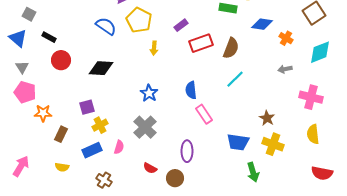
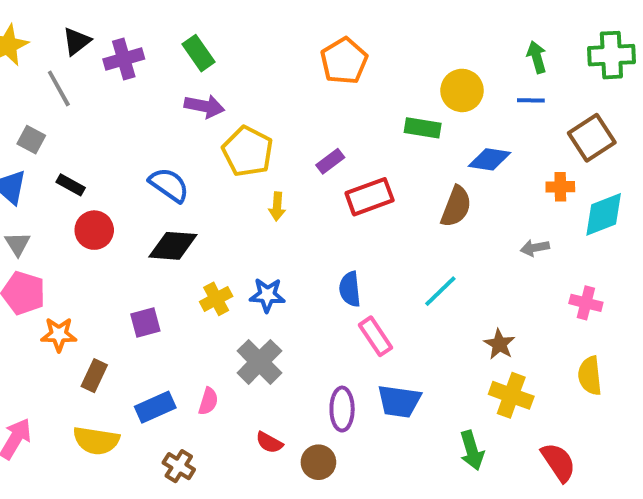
blue semicircle: (106, 26) -> (169, 185), moved
orange cross: (286, 38) -> (560, 187), moved, turned -32
brown semicircle: (231, 48) -> (456, 207), moved
cyan line: (235, 79) -> (440, 291), moved
blue star: (149, 93) -> (267, 295), turned -30
pink cross: (311, 97) -> (586, 303), size x0.7
yellow cross: (100, 125) -> (216, 299), moved
blue trapezoid: (238, 142) -> (399, 401), moved
yellow semicircle: (62, 167) -> (96, 441), size x1.6
red semicircle: (322, 173) -> (558, 462), moved, turned -135

